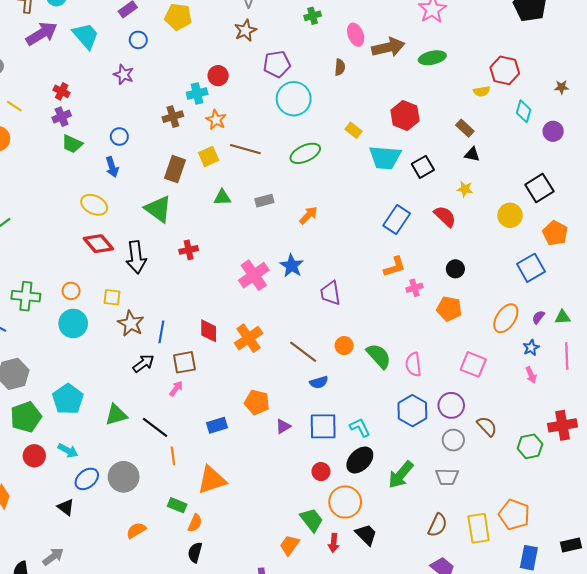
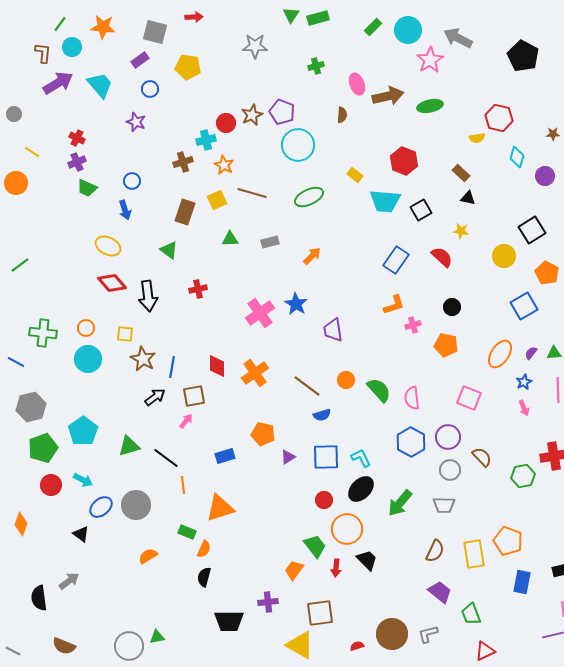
brown star: (245, 30) -> (252, 115), moved
purple pentagon: (277, 64) -> (282, 112), turned 30
green triangle: (158, 209) -> (169, 250), size x0.7

